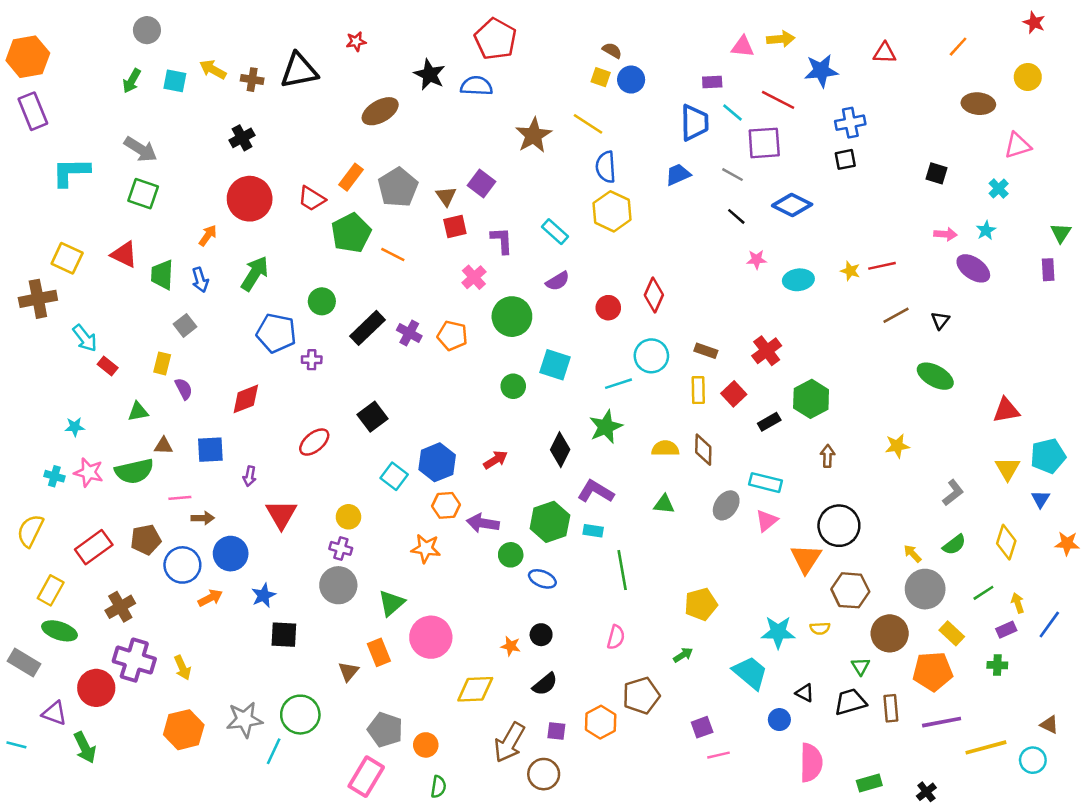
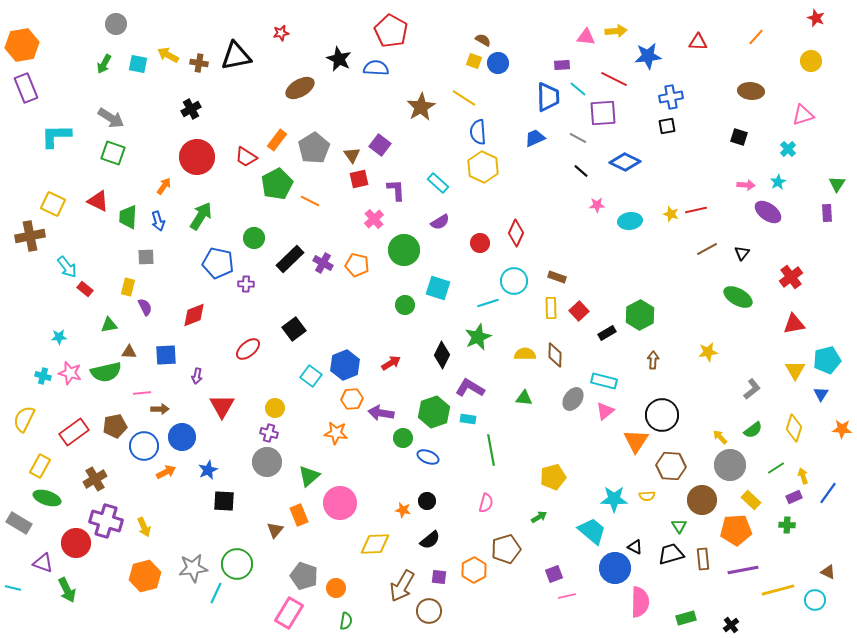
brown ellipse: (978, 104) -> (751, 91), moved
gray square: (185, 325) -> (146, 257), turned 36
red cross: (767, 351) -> (791, 277), moved
blue circle: (779, 720) -> (615, 568), size x1.8

